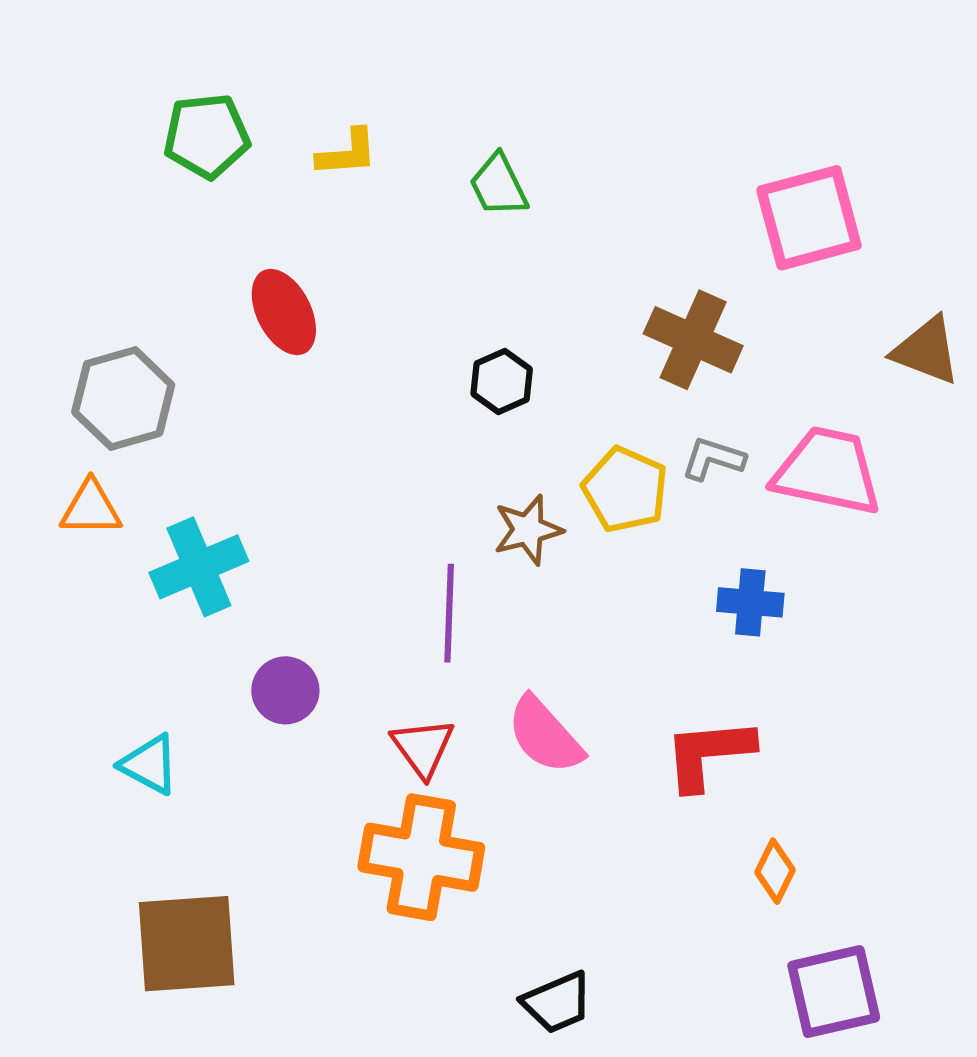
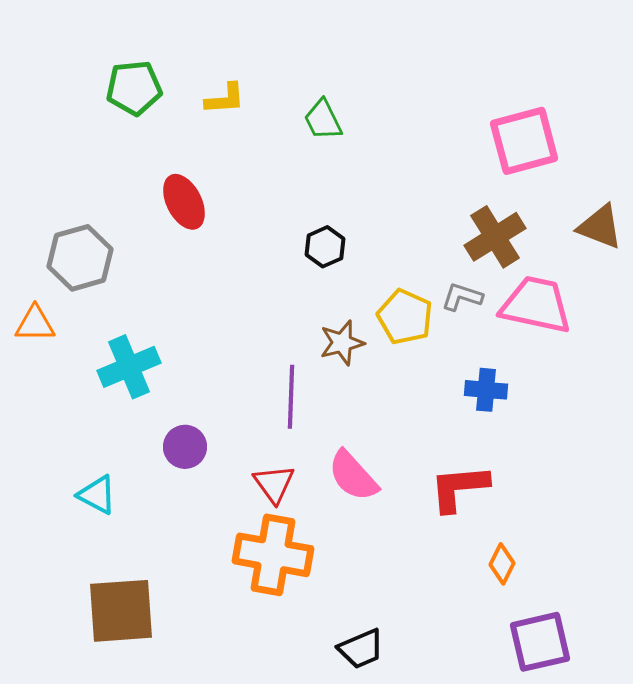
brown cross: (693, 340) -> (495, 237), moved, turned 34
orange triangle: (91, 508) -> (35, 324), moved

